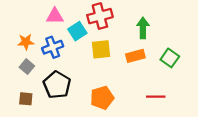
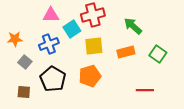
green arrow: (143, 28) -> (133, 26), turned -48
orange star: (26, 42) -> (15, 39), moved
orange pentagon: (102, 98) -> (90, 76), moved

